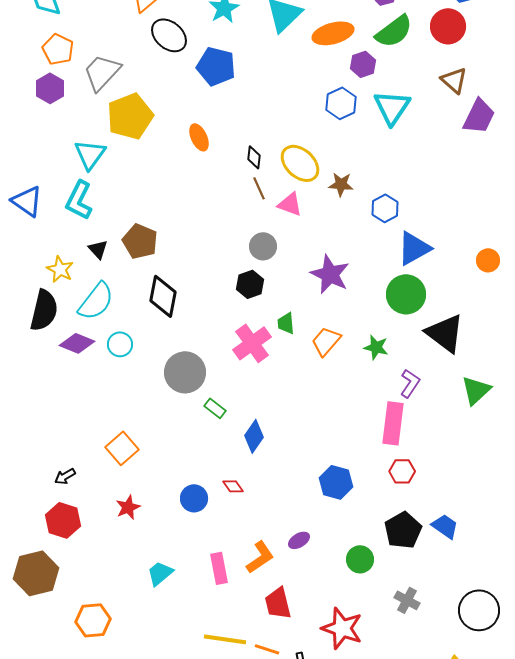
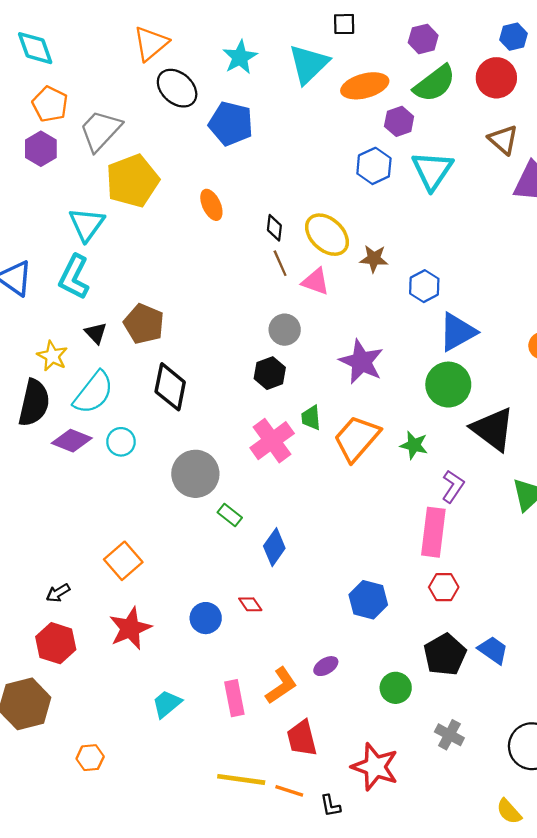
orange trapezoid: (326, 341) -> (357, 438), size x1.4
red star: (128, 507) -> (130, 628), size x1.5
orange hexagon: (93, 620) -> (90, 758), size x0.7

